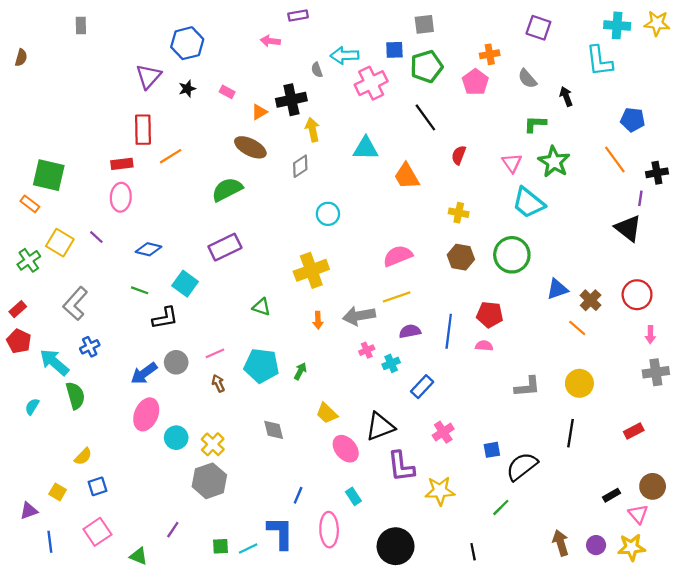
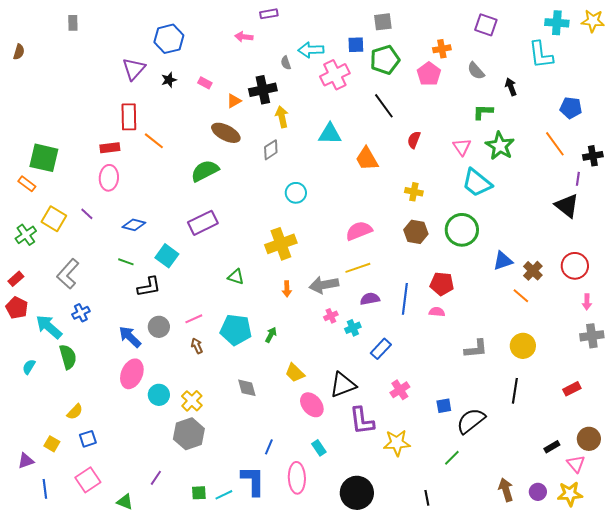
orange line: (171, 156) -> (154, 141), turned 70
blue arrow: (144, 373) -> (130, 337), turned 80

